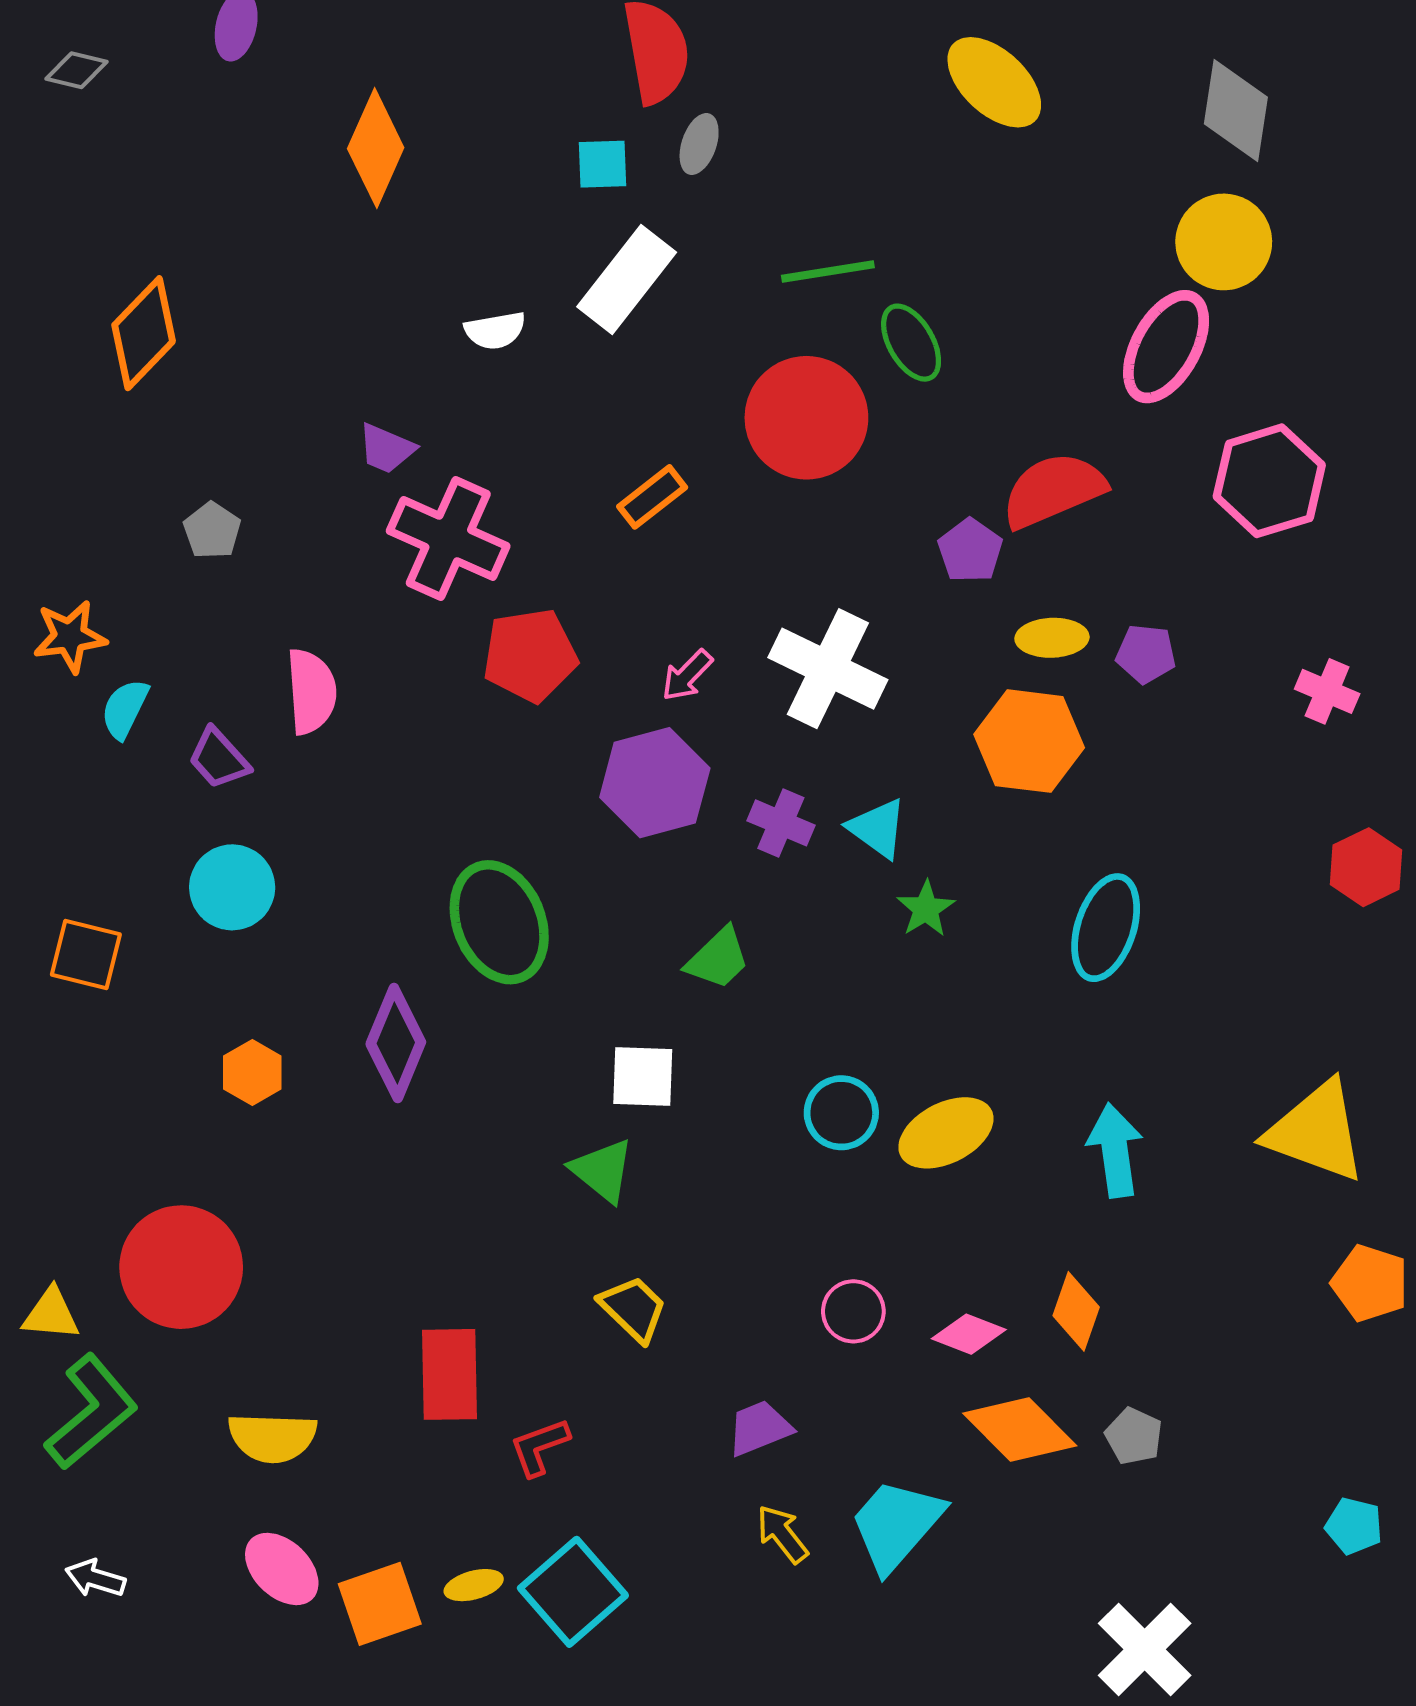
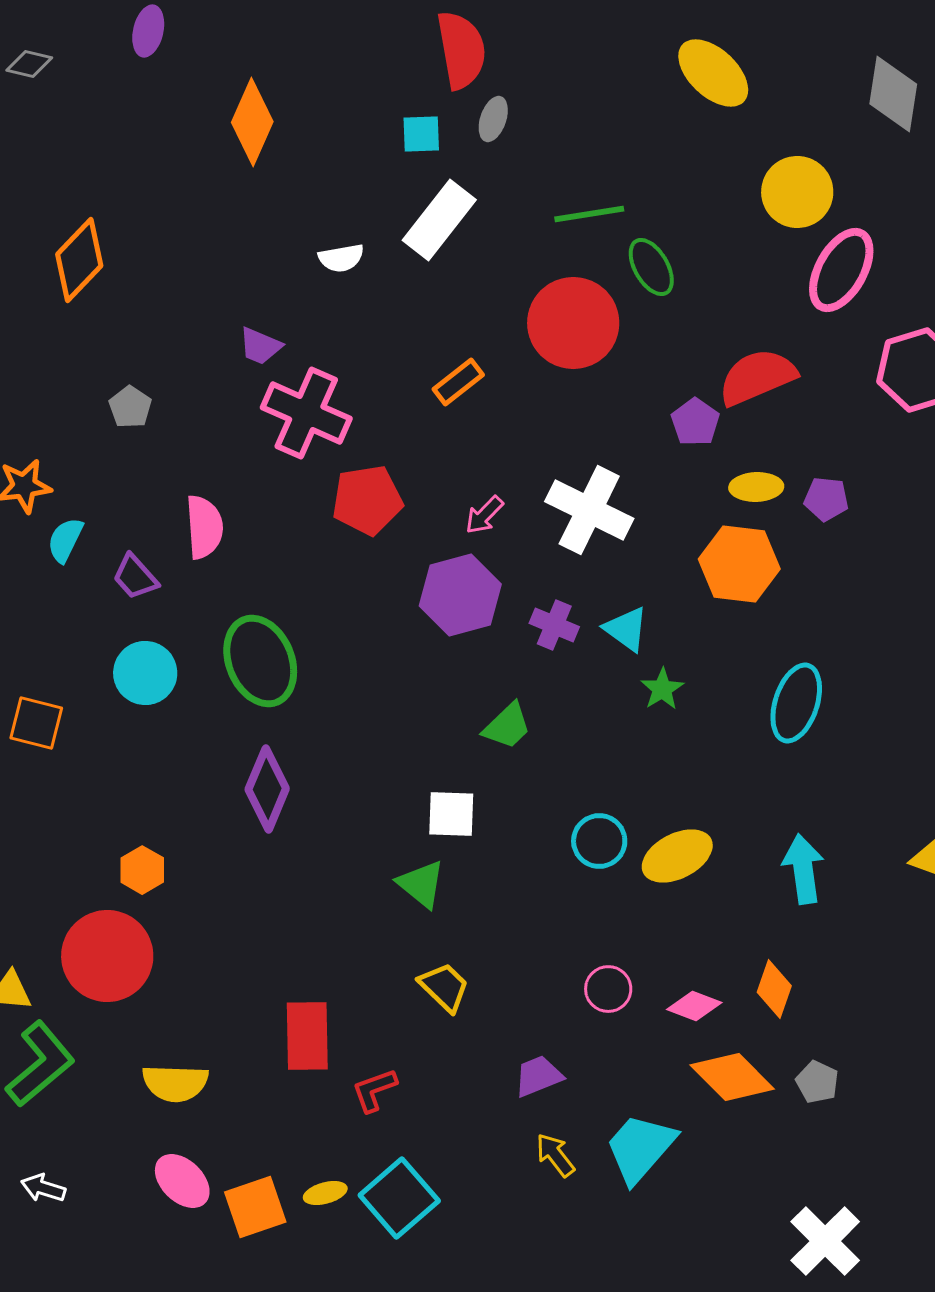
yellow circle: (1224, 242) -> (797, 192), moved
green ellipse: (499, 922) -> (260, 661), moved
orange hexagon: (252, 1073) -> (142, 870), moved

